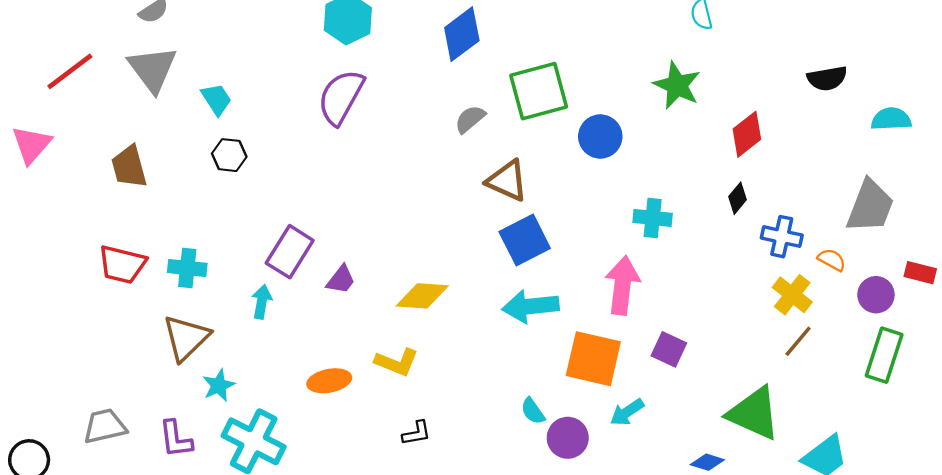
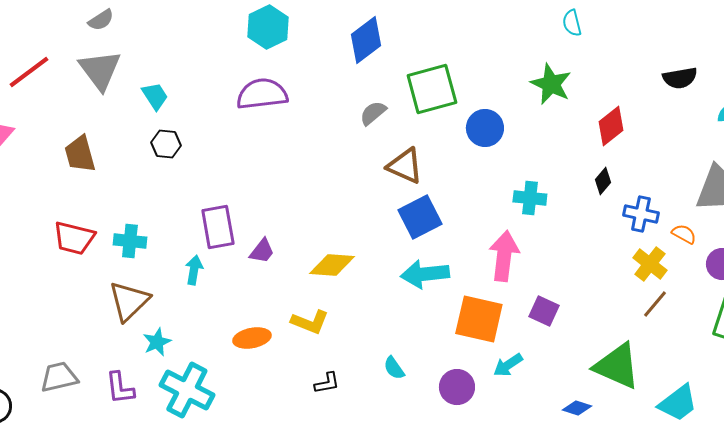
purple semicircle: (341, 97) -> (262, 94), turned 54
purple rectangle: (290, 252) -> (218, 227), turned -42
cyan semicircle: (533, 411) -> (394, 368), moved

